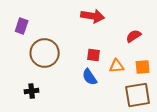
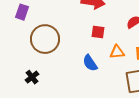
red square: (94, 55) -> (98, 32), moved
black cross: (32, 91) -> (32, 77), turned -32

